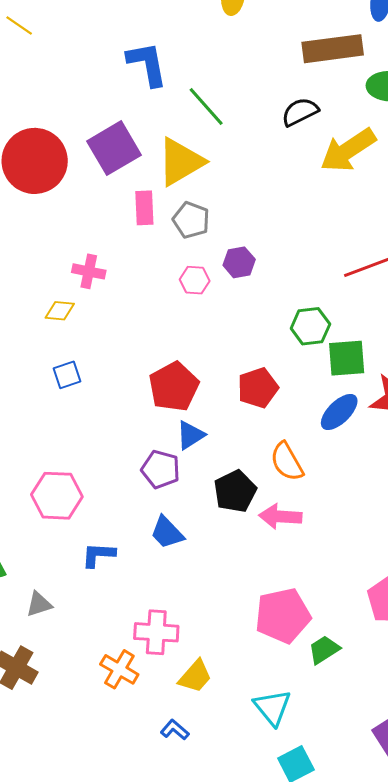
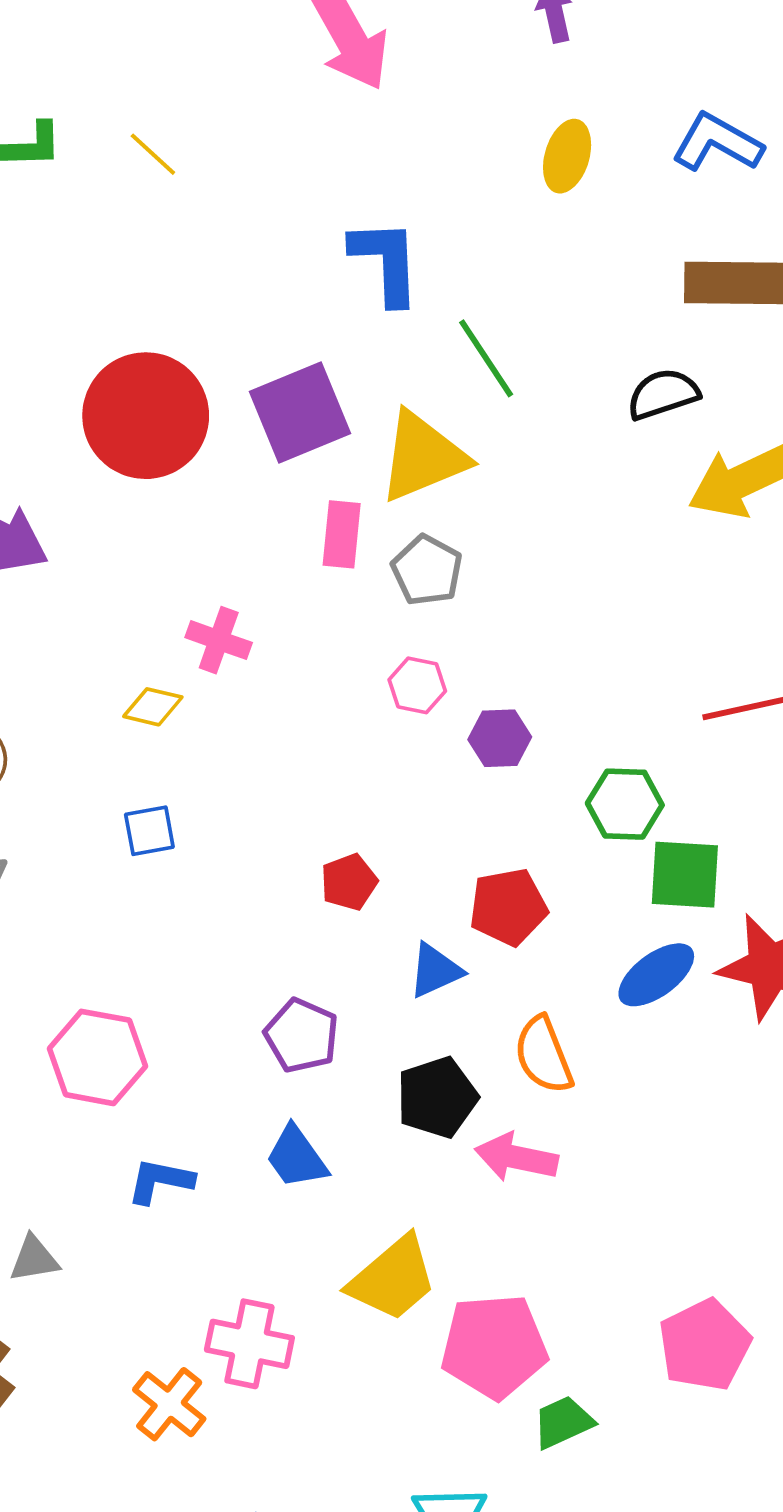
purple hexagon: (239, 262) -> (500, 738), moved
red pentagon: (174, 387) -> (349, 882), size x0.6
blue triangle: (191, 435) -> (435, 971), moved
yellow trapezoid: (195, 676) -> (393, 1279), moved, size x1.4

